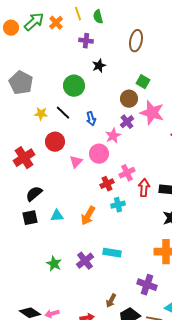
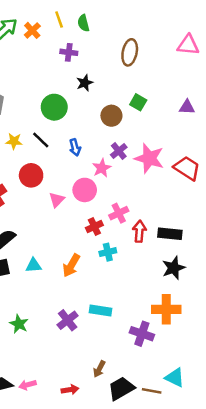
brown circle: (129, 99) -> (111, 116), moved
pink star: (152, 113) -> (149, 158), moved
green star: (54, 264) -> (19, 324), moved
purple cross: (147, 285) -> (142, 334), moved

